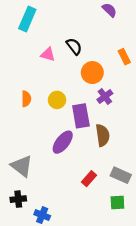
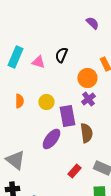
cyan rectangle: (27, 19) -> (15, 57), moved
black semicircle: (74, 46) -> (61, 55), turned -119
orange circle: (92, 73) -> (87, 78), moved

